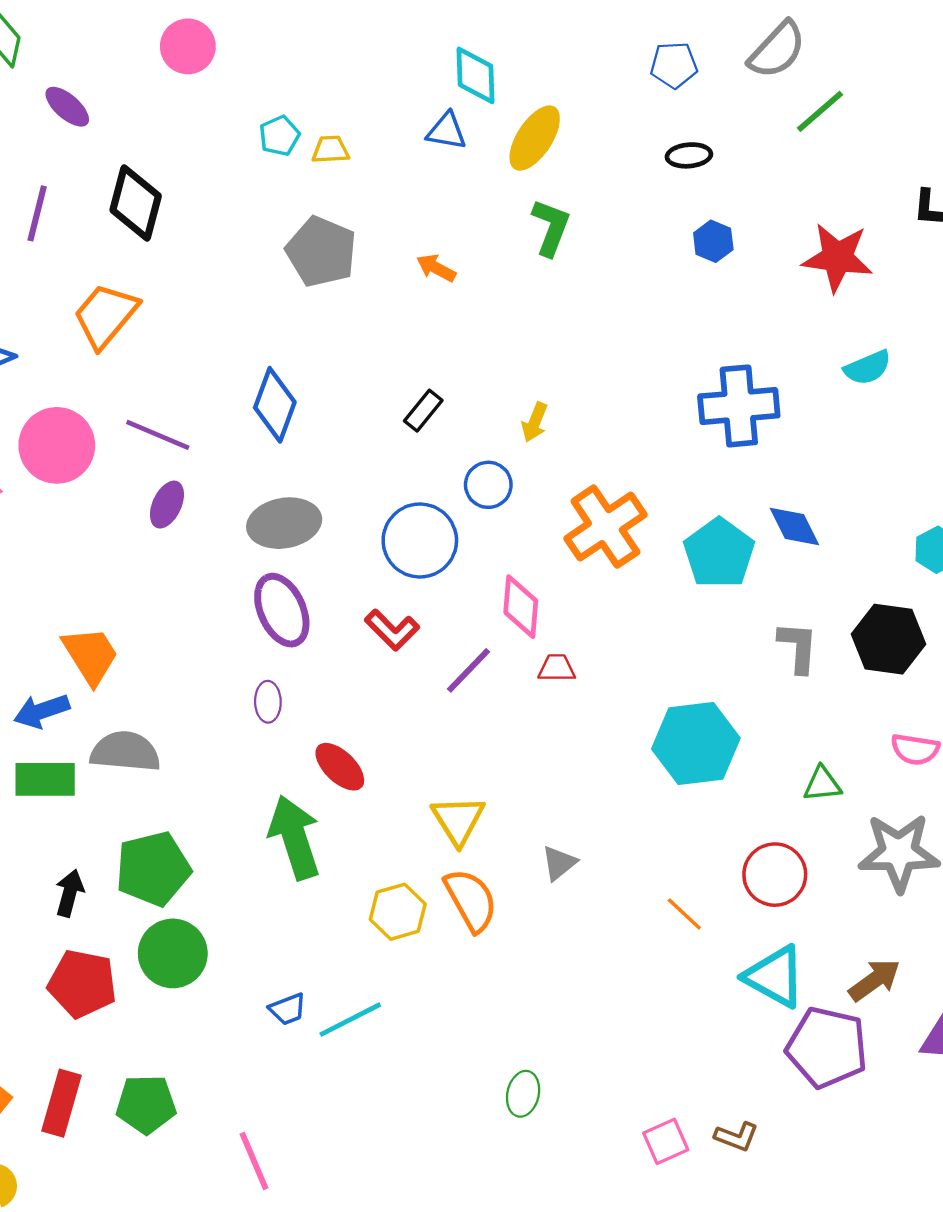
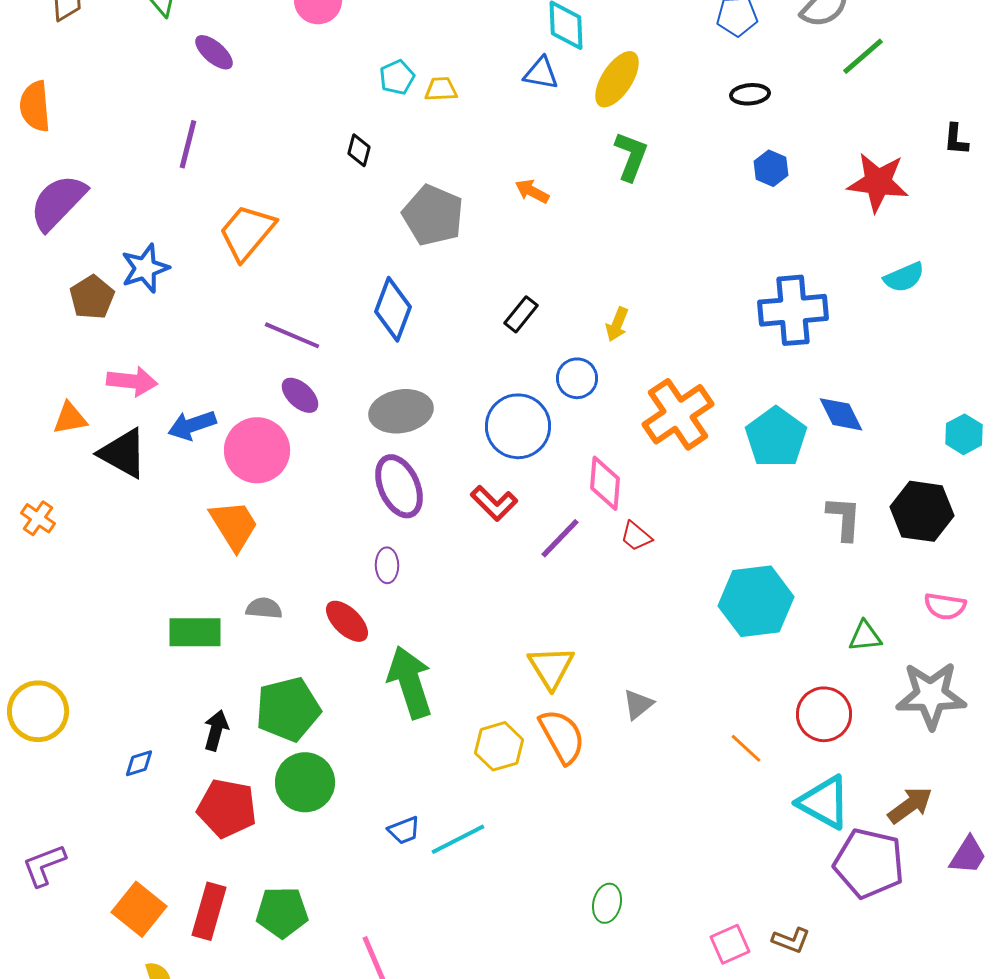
black diamond: (136, 203) -> (359, 150), moved, size x0.5
gray pentagon: (321, 252) -> (433, 215), moved
pink circle: (57, 445) -> (257, 450), moved
purple ellipse: (167, 505) -> (300, 395), turned -72
red trapezoid: (557, 668) -> (636, 536), turned -140
blue arrow: (42, 711) -> (192, 425), moved
gray semicircle: (125, 752) -> (264, 608), size x0.6
red ellipse: (340, 767) -> (347, 621), moved

